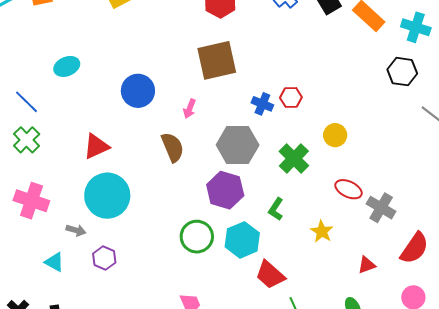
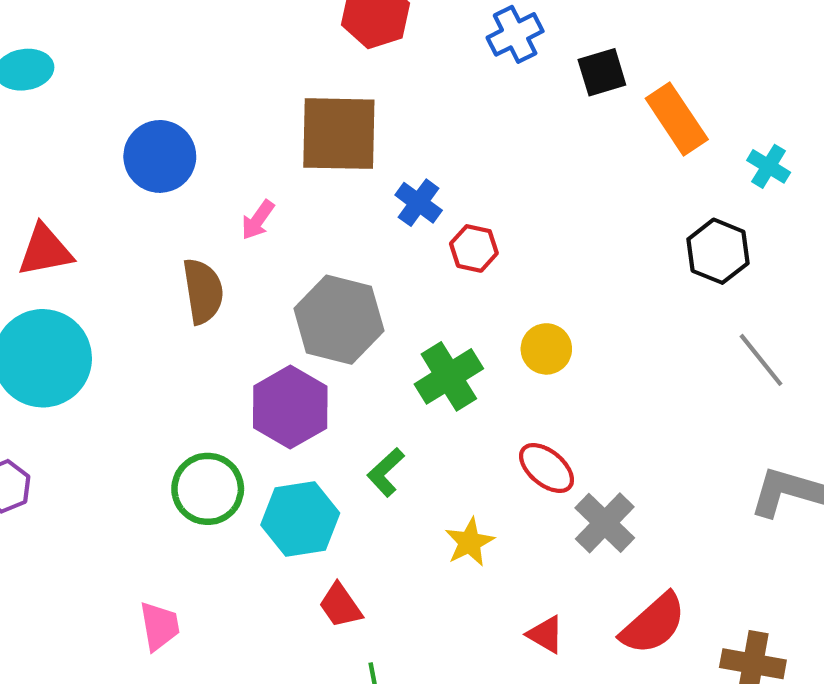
cyan cross: (416, 27) -> (769, 166), size x0.7
blue cross: (262, 104) -> (419, 203), moved
red triangle: (367, 265) -> (546, 634), turned 36
red trapezoid: (270, 275) -> (340, 606), size x0.7

